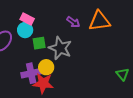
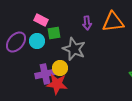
purple arrow: (73, 22) -> (87, 23), turned 48
cyan circle: (25, 30) -> (37, 41), moved
green square: (39, 43) -> (54, 33), moved

